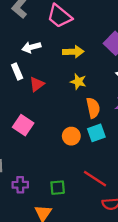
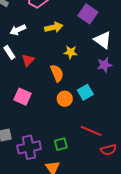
yellow star: (78, 82) -> (71, 52), moved
orange semicircle: (93, 108) -> (57, 73), moved
purple cross: (20, 185) -> (29, 147), size x1.6

